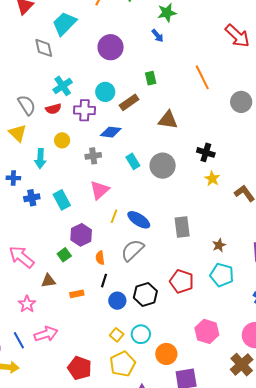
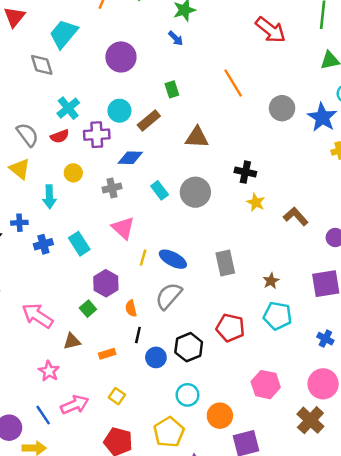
pink triangle: (100, 190) -> (123, 228), turned -30
yellow square: (117, 335) -> (117, 396), moved

